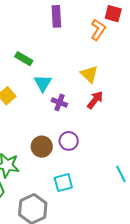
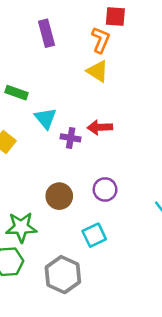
yellow triangle: (89, 74) -> (98, 71), moved
red arrow: (95, 100) -> (100, 127), moved, turned -120
purple circle: (69, 141) -> (105, 189), moved

